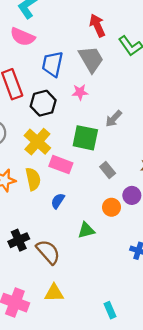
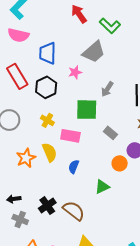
gray trapezoid: (91, 59) -> (94, 52), moved, turned 90
yellow cross: (37, 142) -> (47, 120), size x0.6

